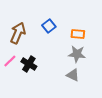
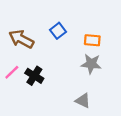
brown arrow: (18, 33) -> (21, 39), turned -85
gray triangle: (73, 75) -> (83, 101), moved

